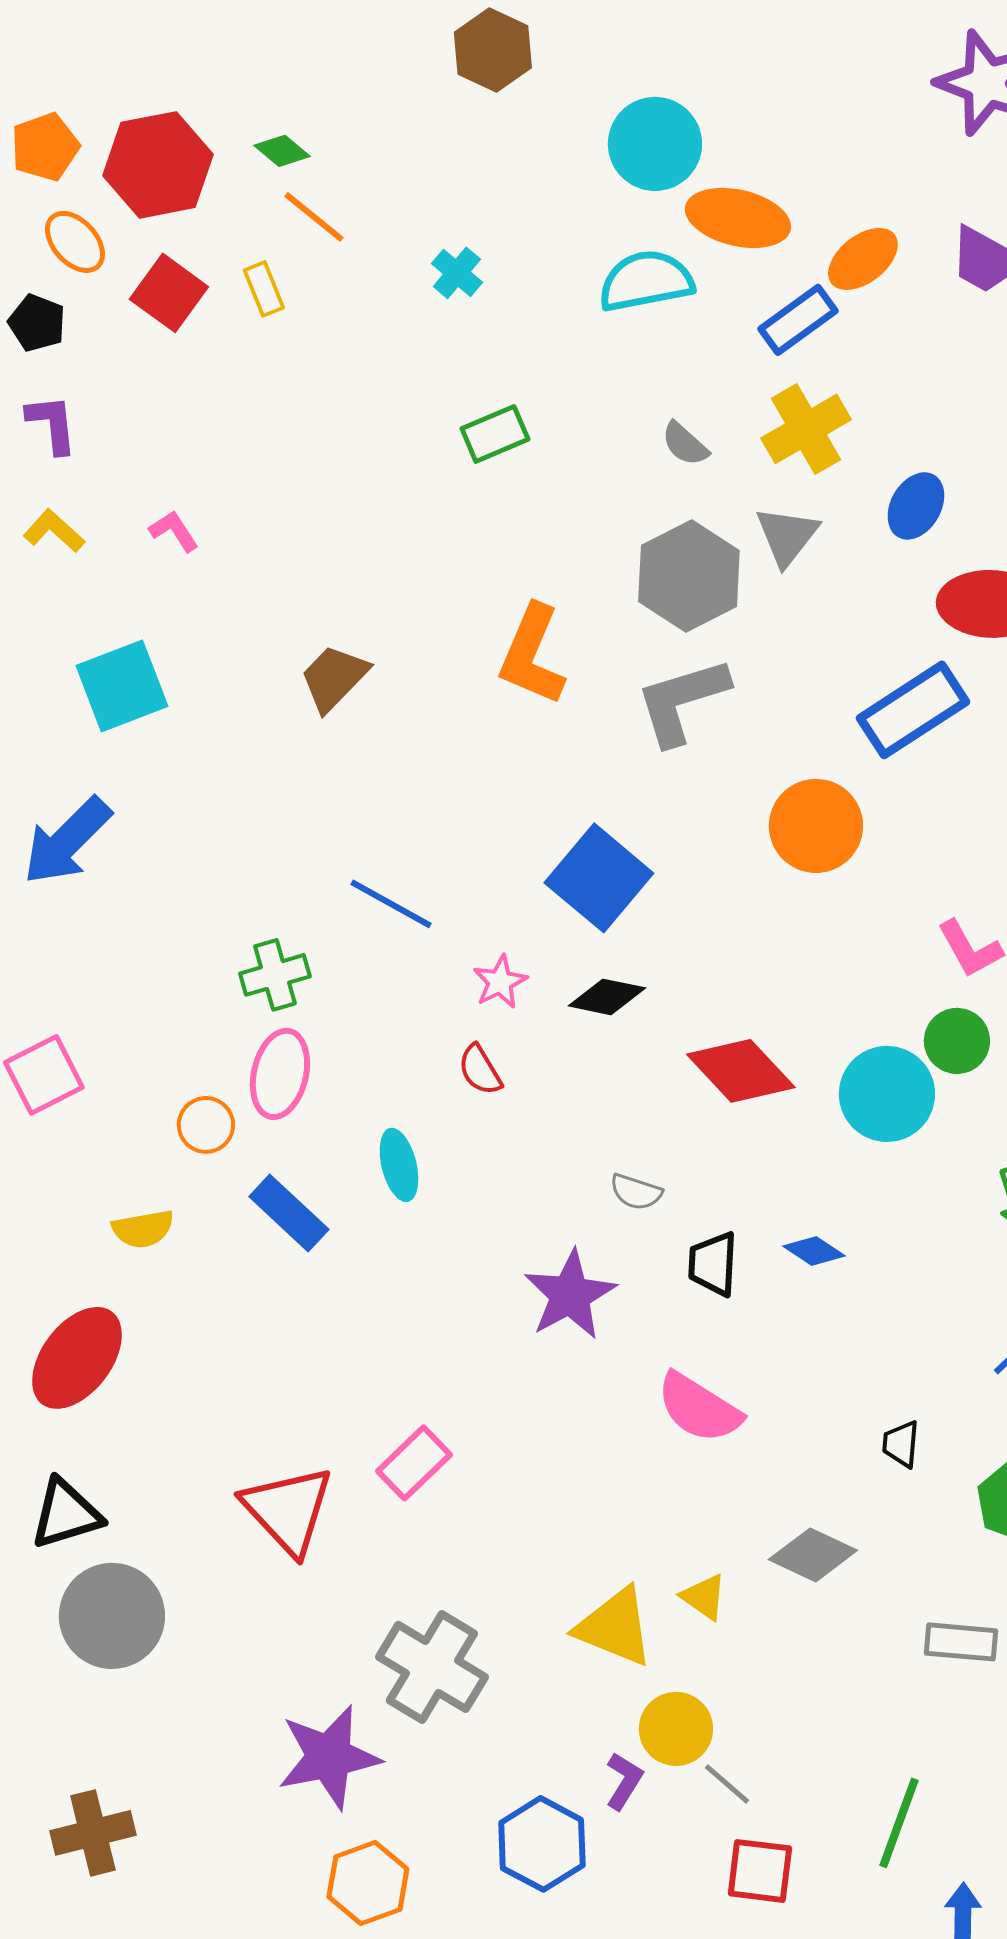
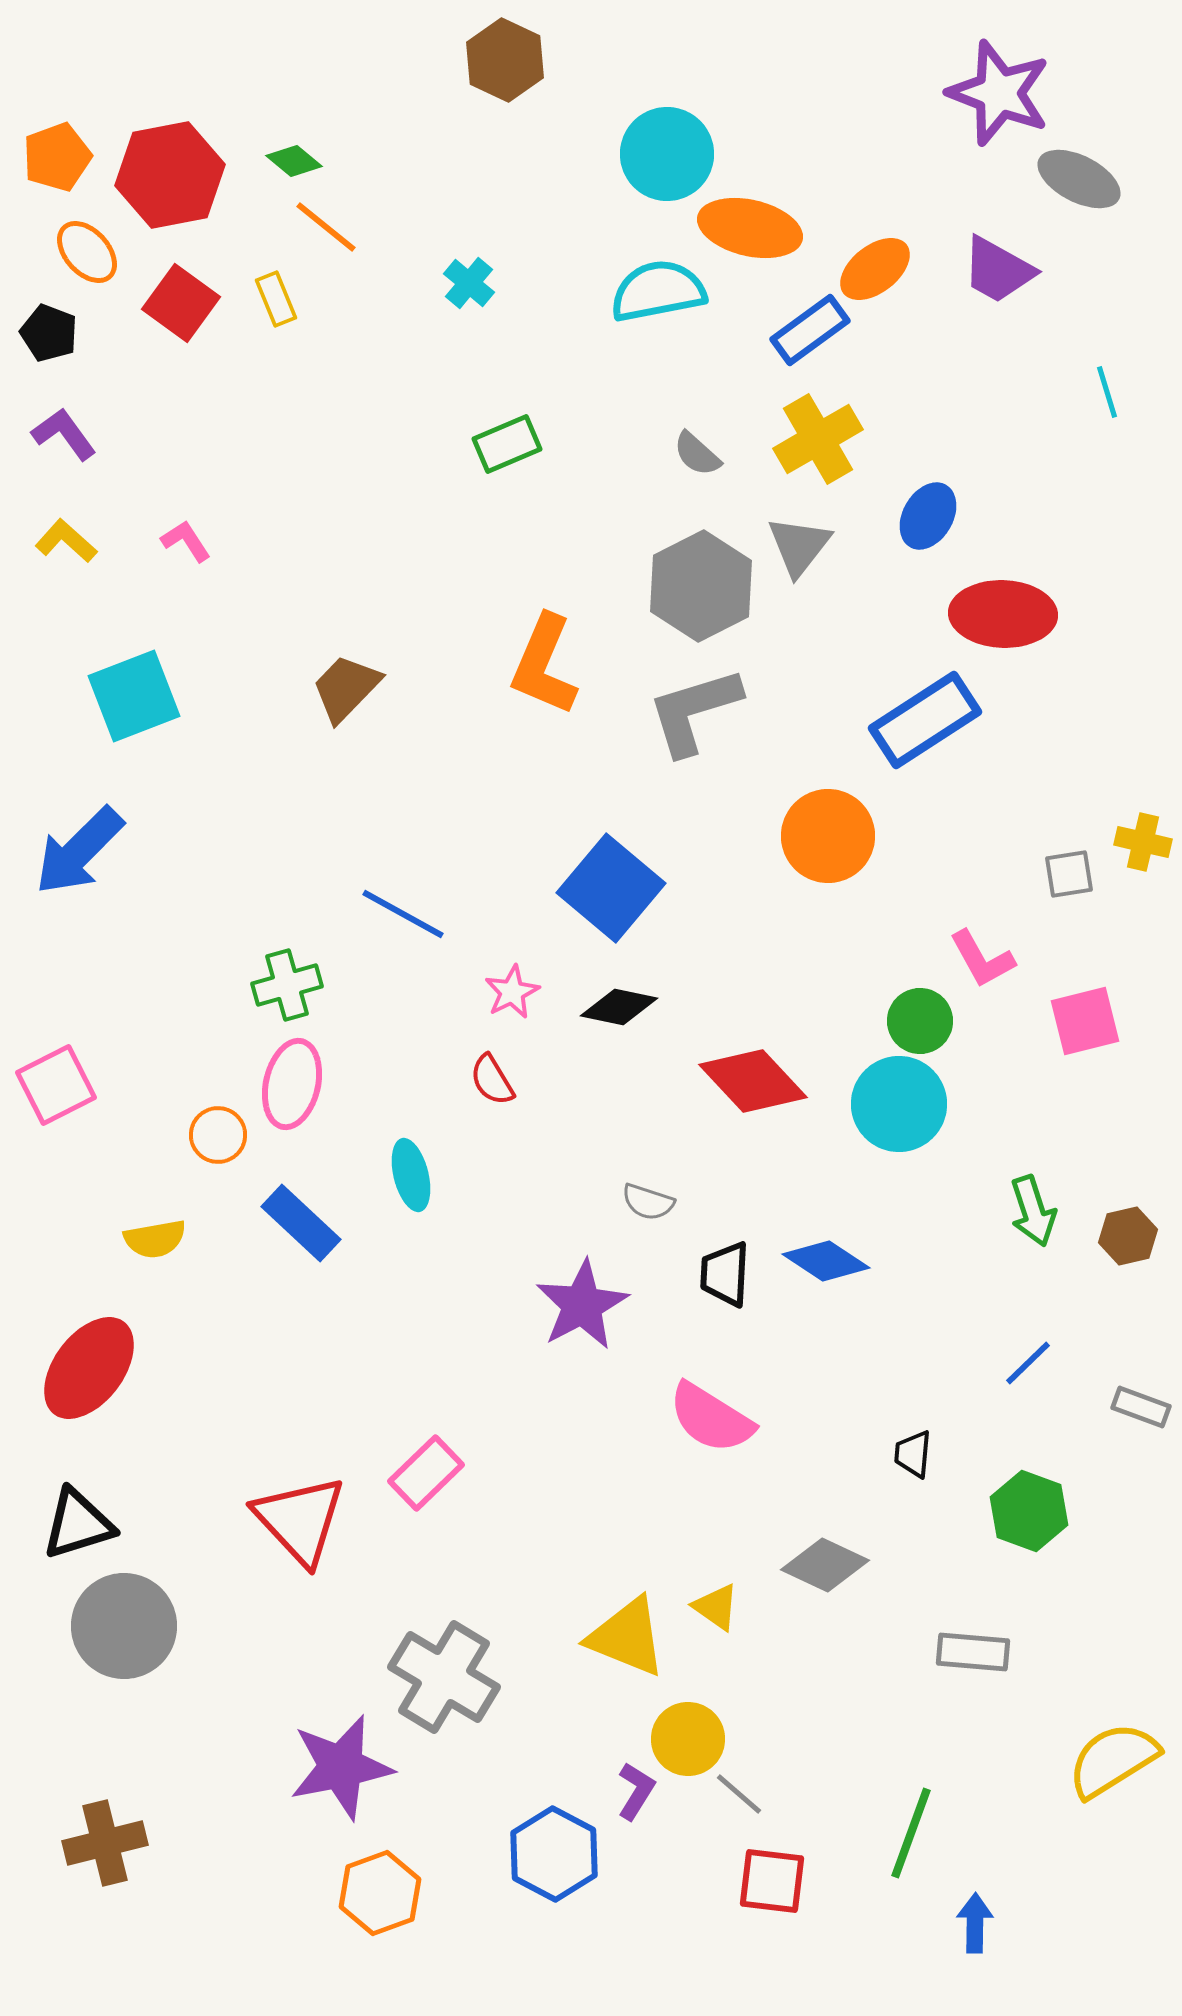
purple L-shape: (52, 424) -> (64, 434), turned -30
green circle: (957, 1041) -> (920, 1021), moved
blue diamond: (814, 1251) -> (826, 1261), size x1.4

